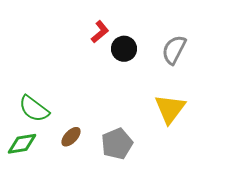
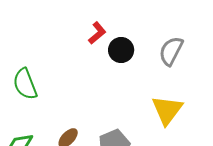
green semicircle: (34, 109) -> (25, 84), moved, turned 32

